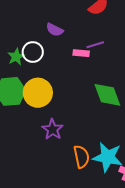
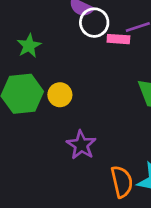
white circle: (33, 52) -> (94, 23), moved
yellow circle: (38, 93) -> (60, 95), size x0.6

